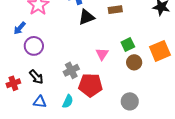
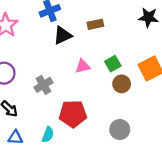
pink triangle: (102, 54) -> (83, 66), moved, turned 48
gray cross: (71, 70) -> (43, 85), moved

